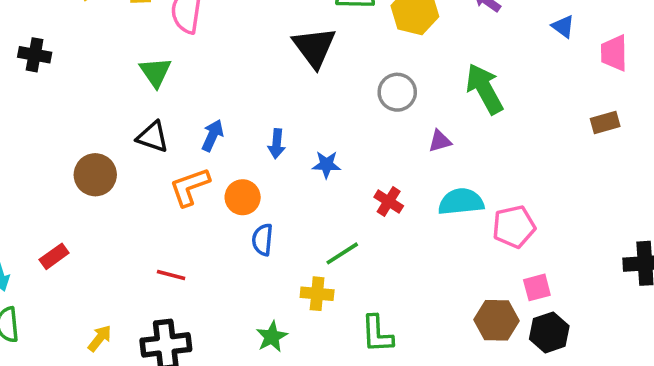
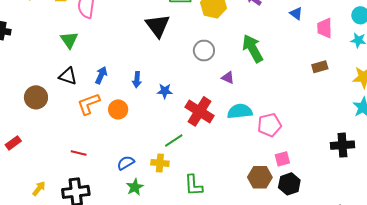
purple triangle: (440, 141) -> (228, 78), turned 40
red cross: (389, 201) -> (199, 111), size x1.8
blue semicircle: (263, 240) -> (126, 163), moved, turned 54

